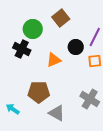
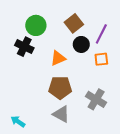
brown square: (61, 18) -> (74, 23), moved
brown pentagon: (39, 92) -> (60, 88), moved
cyan arrow: (13, 109) -> (18, 121), moved

